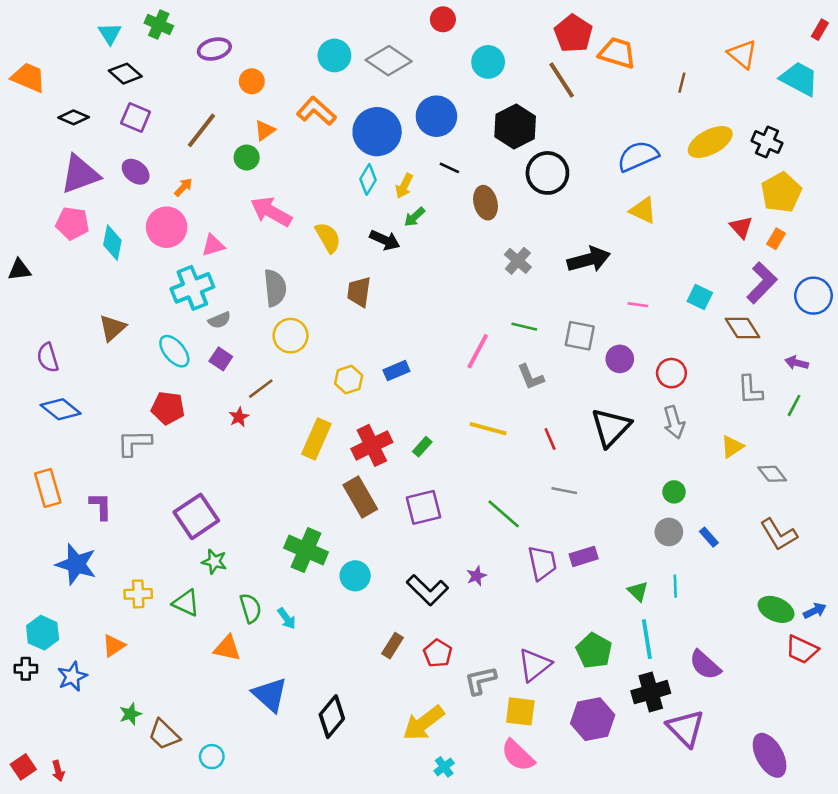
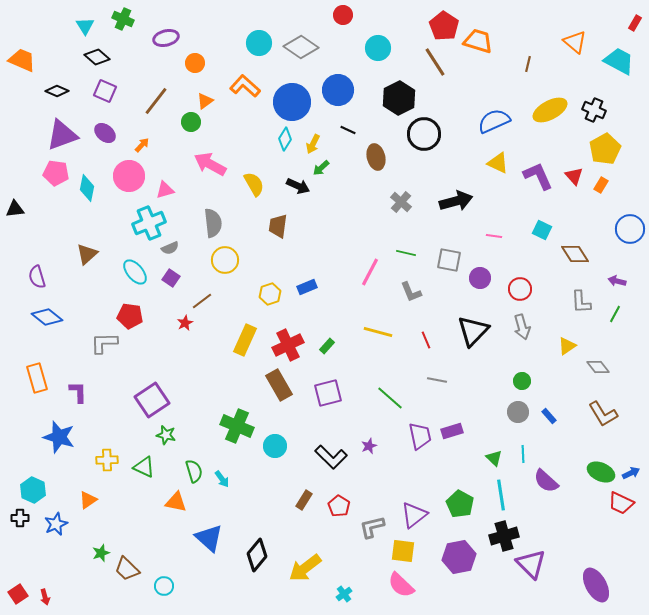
purple L-shape: (762, 283) -> (538, 176), moved, turned -68
purple semicircle: (705, 665) -> (546, 481), moved
yellow arrow: (424, 723) -> (305, 568), moved

